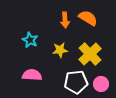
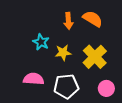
cyan star: (30, 40) -> (41, 42), moved
white pentagon: (76, 82) -> (66, 86), moved

